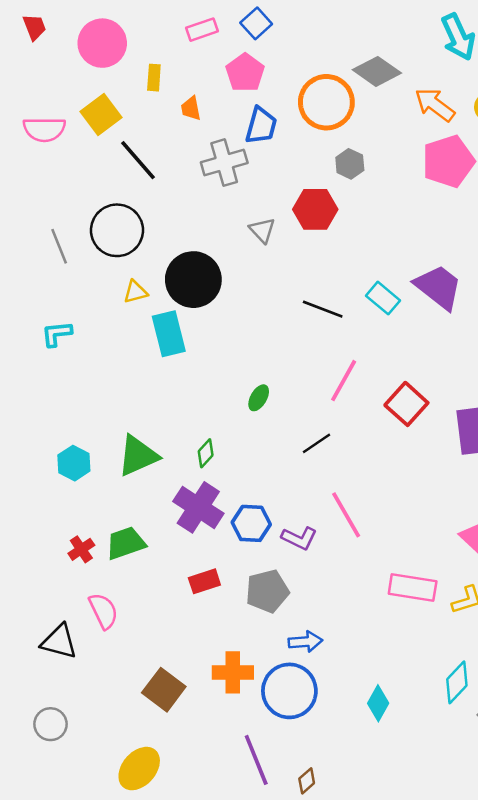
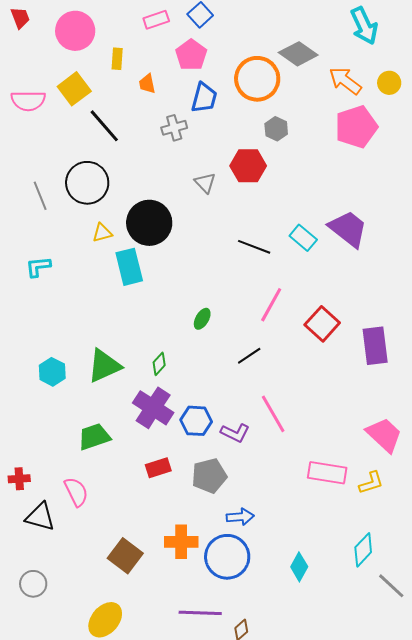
gray cross: (224, 163) -> (174, 128), size x0.7
red cross: (81, 549) -> (19, 479), moved, turned 30
purple line: (256, 760) -> (200, 613), turned -66

